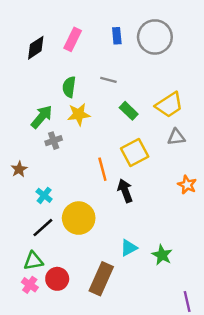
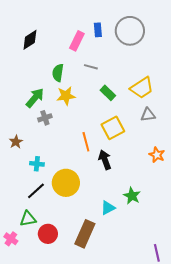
pink rectangle: (73, 39) -> (77, 41), moved
cyan cross: (44, 195) -> (37, 164), turned -32
green star: (162, 255) -> (132, 196), moved
pink cross: (30, 285) -> (11, 239), moved

